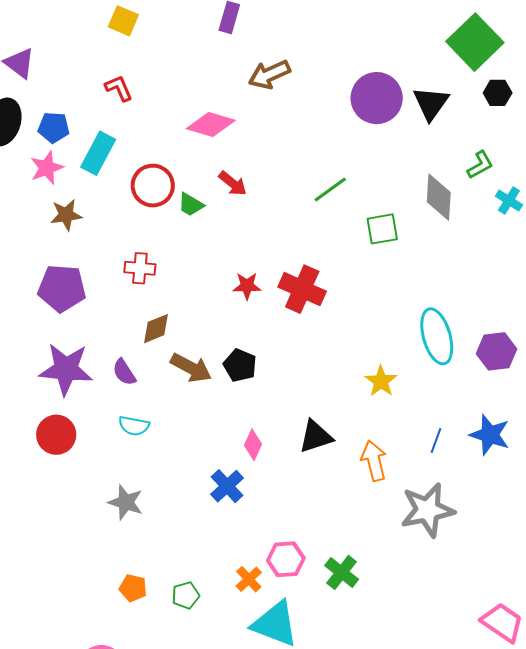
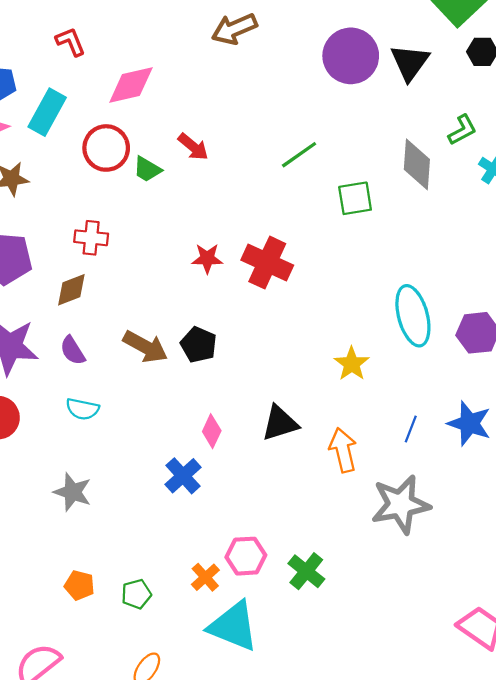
pink diamond: (211, 124) -> (131, 85), moved, turned -30
brown diamond: (156, 329) -> (71, 290), moved

